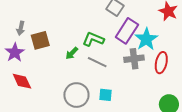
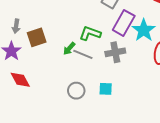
gray cross: (134, 59) -> (115, 52), moved
gray line: (97, 62) -> (83, 54), moved
gray circle: (76, 95) -> (76, 91), size x0.7

